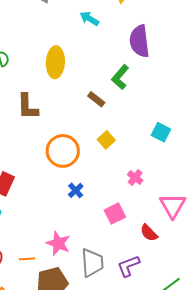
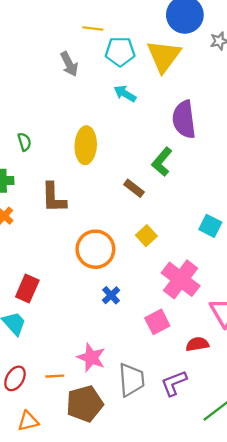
pink cross: (135, 177) -> (181, 279), size x2.0
red semicircle: (149, 233) -> (197, 344), turned 126

